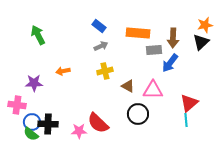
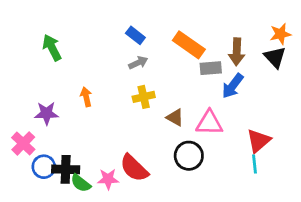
orange rectangle: (138, 33) -> (189, 45), turned 30
black triangle: (201, 42) -> (275, 57), turned -30
orange arrow: (63, 71) -> (86, 97), turned 88
pink cross: (17, 105) -> (23, 143), turned 36
green semicircle: (31, 134) -> (81, 183), moved

